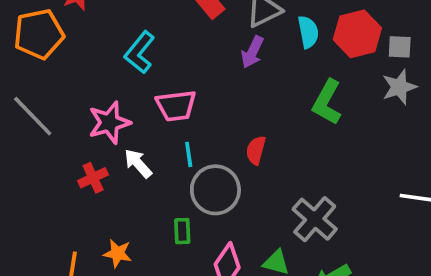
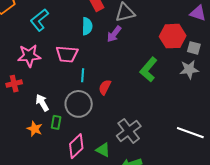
cyan semicircle: (308, 32) -> (87, 26), moved
cyan L-shape: (140, 52) -> (39, 20), moved
cyan line: (189, 154) -> (83, 75), moved
white arrow: (138, 163) -> (42, 103), moved
orange star: (118, 253) -> (35, 129), moved

